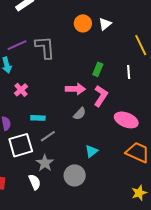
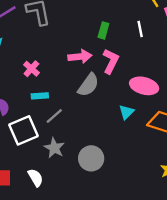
pink cross: (21, 90) -> (31, 69), moved
gray semicircle: (80, 114) -> (88, 85), size x1.5
cyan triangle: (91, 151) -> (126, 112), moved
white semicircle: (35, 182) -> (36, 178), moved

